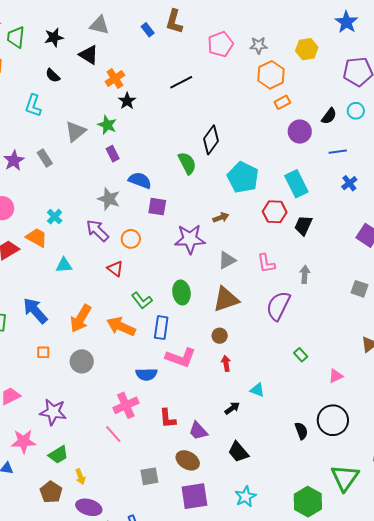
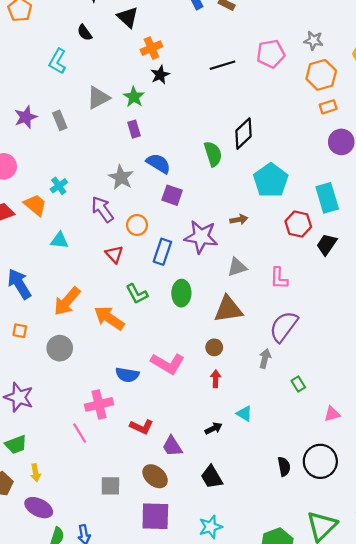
pink pentagon: (220, 44) -> (271, 54), moved
gray arrow: (305, 274) -> (265, 359), moved
blue rectangle: (161, 328) -> (162, 252), moved
red L-shape: (168, 418) -> (142, 427), turned -70

